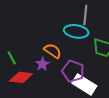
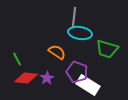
gray line: (85, 15) -> (74, 17), moved
purple star: (42, 64) -> (47, 78), moved

